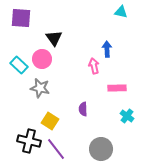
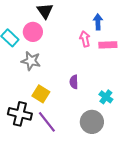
pink rectangle: (117, 88) -> (108, 45), moved
cyan cross: (127, 116) -> (106, 97), moved

